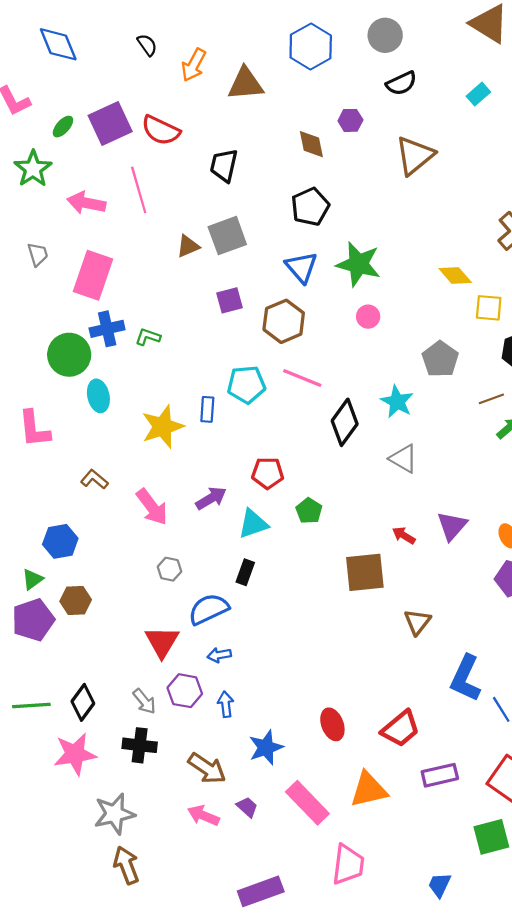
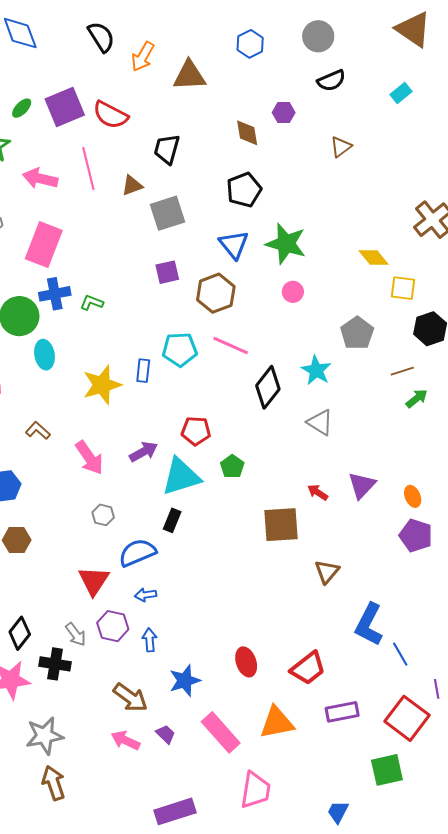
black semicircle: (147, 45) -> (101, 37), size x1.5
blue hexagon: (311, 46) -> (250, 44), size x0.7
brown triangle: (415, 156) -> (341, 147), size x0.6
brown triangle: (188, 246) -> (132, 185), moved
cyan triangle: (253, 524) -> (181, 477), size x1.4
black cross: (140, 745) -> (55, 664), moved

